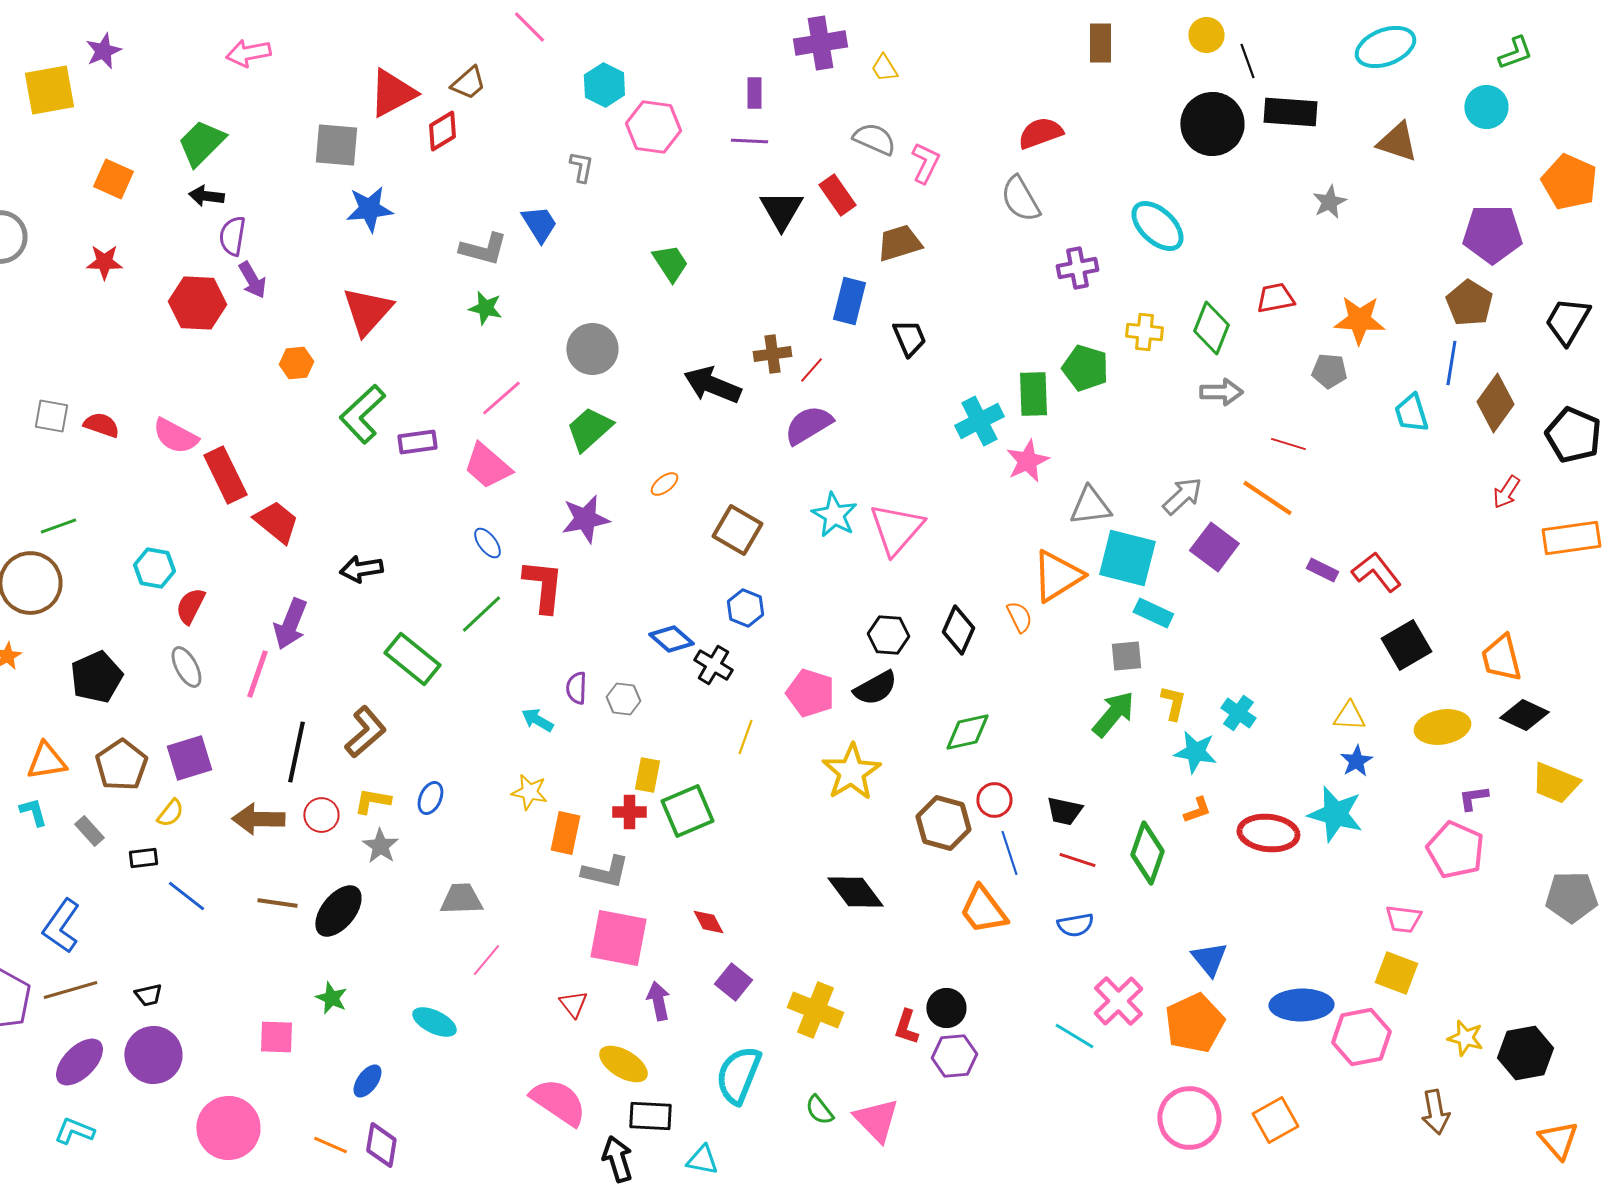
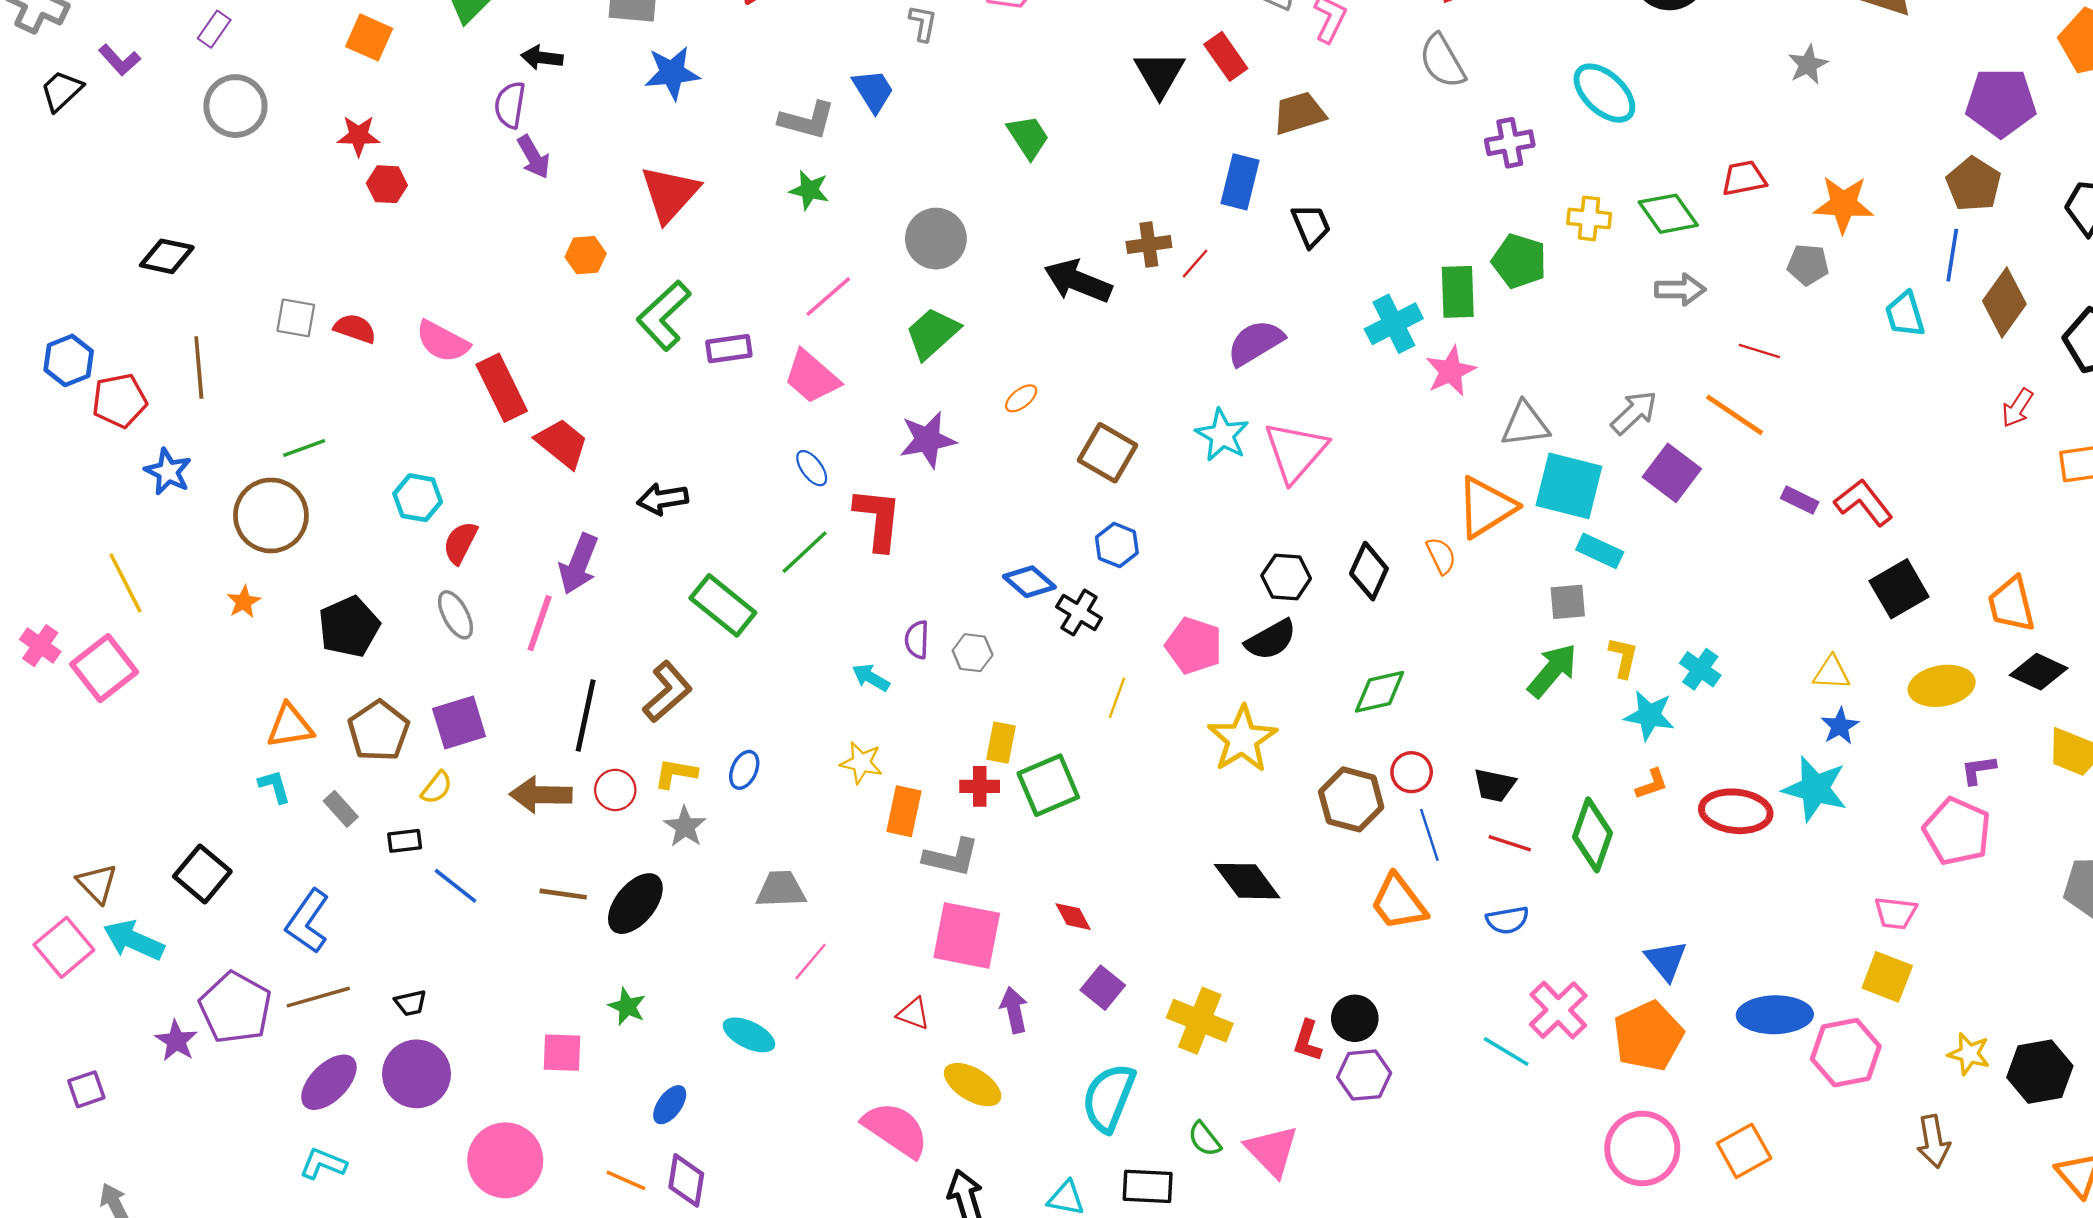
black arrow: (206, 196) -> (542, 58), moved
red hexagon: (197, 303) -> (387, 184), moved, size x0.6
green diamond: (1211, 328) -> (1668, 214), turned -57
purple semicircle: (808, 425) -> (1255, 343), moved
red triangle: (573, 1004) -> (913, 1014), turned -32
black rectangle: (650, 1116) -> (1148, 1186), moved

